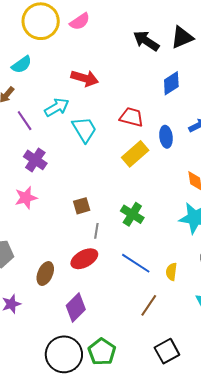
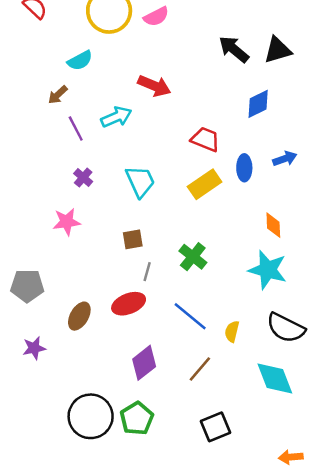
cyan trapezoid: (84, 129) -> (140, 181), moved
purple cross: (35, 160) -> (83, 177), size x0.7
purple diamond: (76, 307) -> (144, 363), moved

